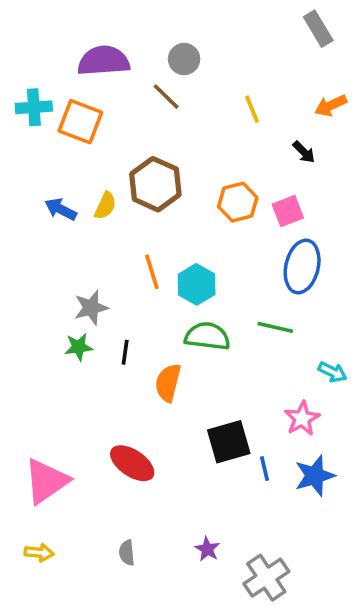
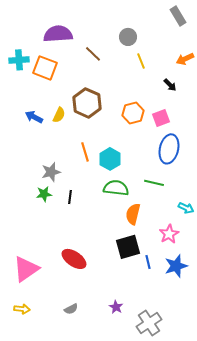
gray circle: (184, 59) -> (128, 37), moved
orange semicircle: (168, 383) -> (133, 214), moved
gray semicircle: (127, 553) -> (71, 309), turned -112

